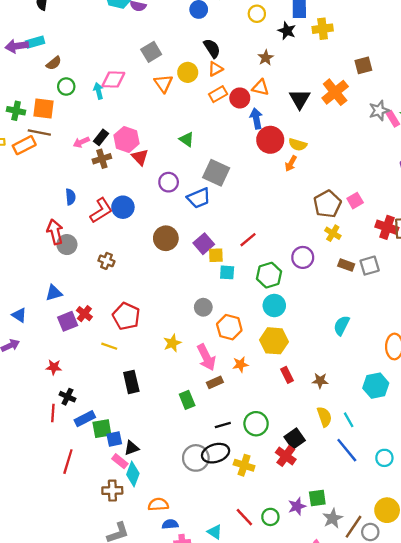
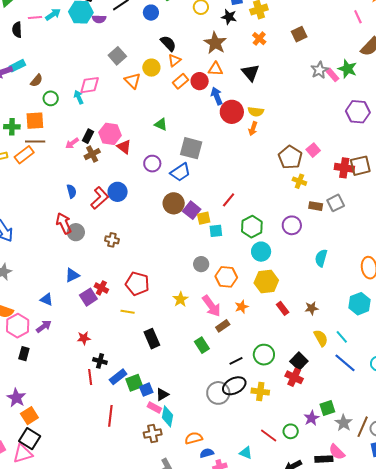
brown star: (266, 58) -> (215, 43), size x1.6
orange cross: (335, 92) -> (259, 39), moved, size x0.6
brown circle: (166, 238) -> (174, 203), moved
purple circle: (303, 257) -> (292, 225), moved

